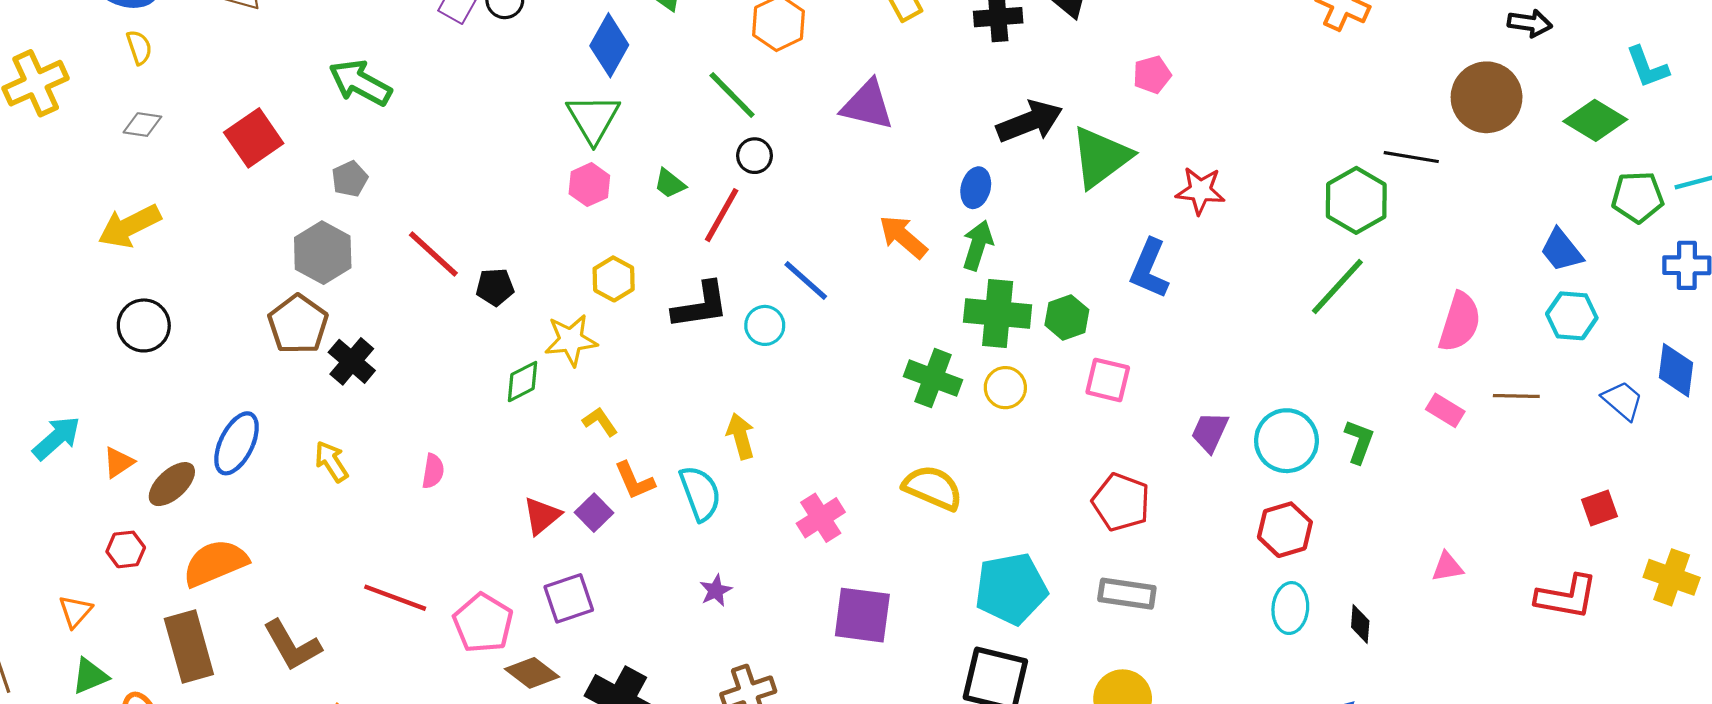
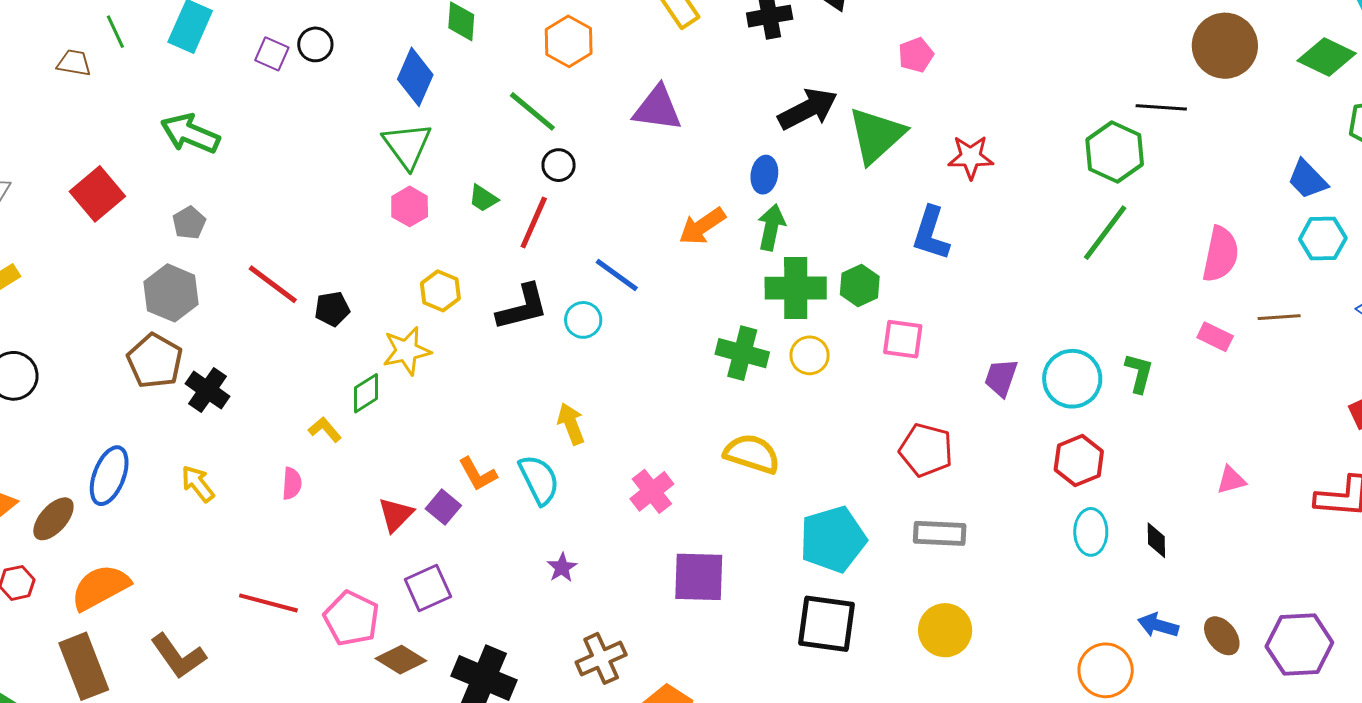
orange arrow: (903, 237) -> (702, 226), turned -69
yellow L-shape: (600, 422) -> (325, 430), moved

